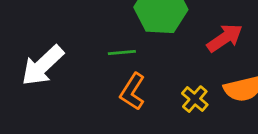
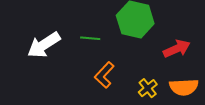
green line: (122, 53) -> (90, 38), moved

